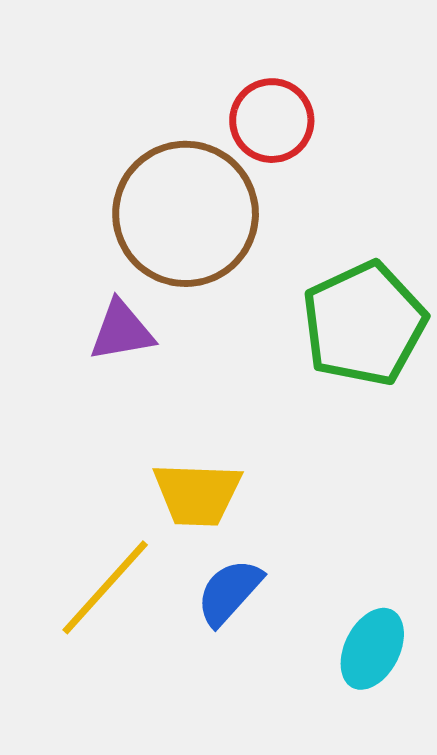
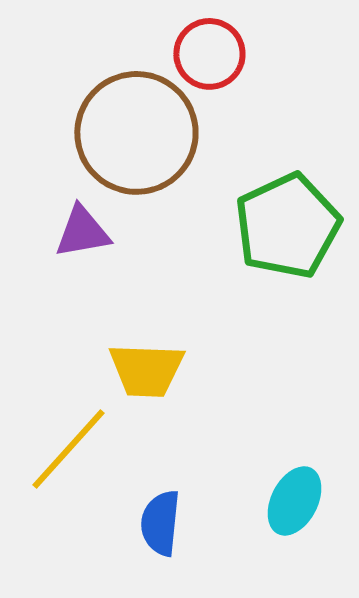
blue semicircle: (229, 592) -> (160, 523), moved, turned -36

